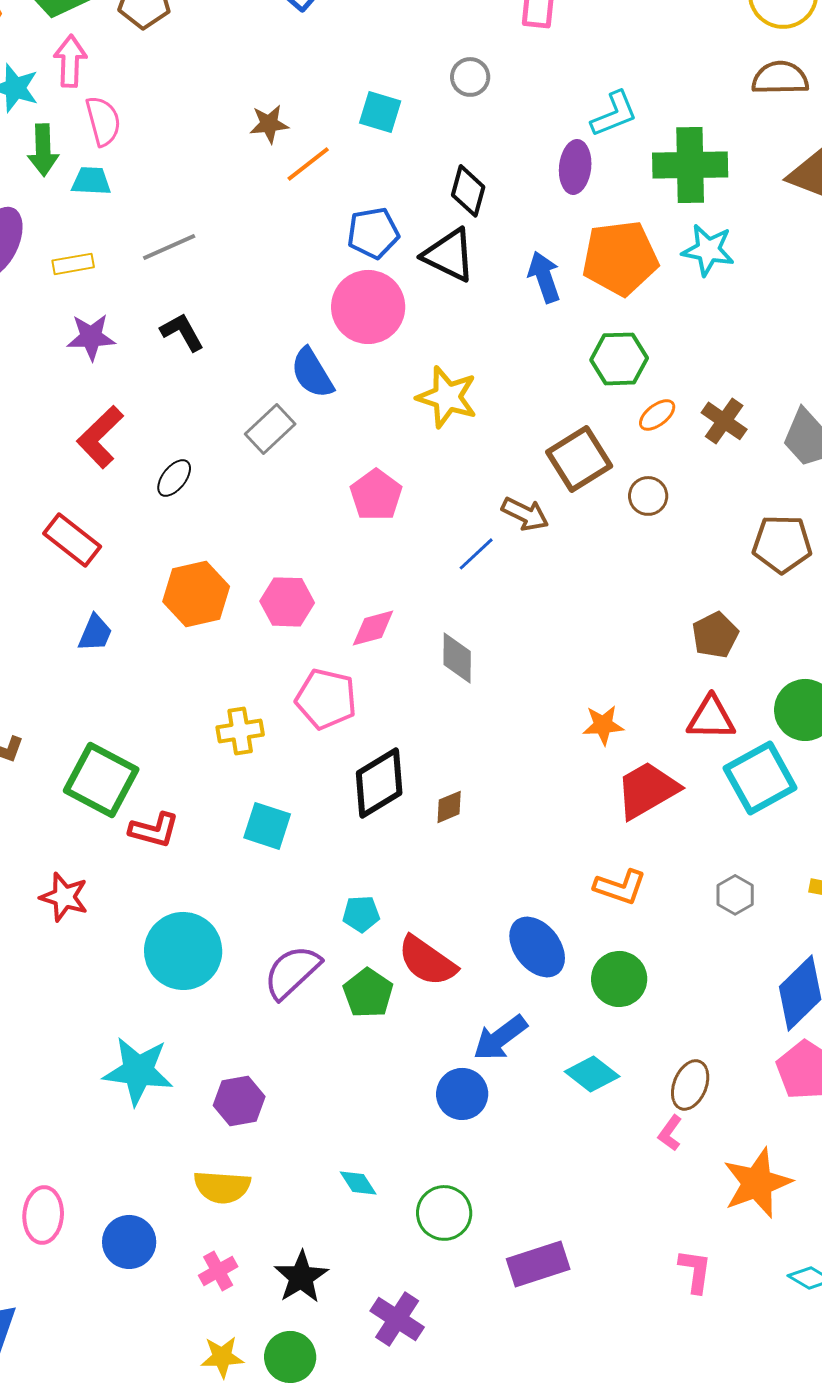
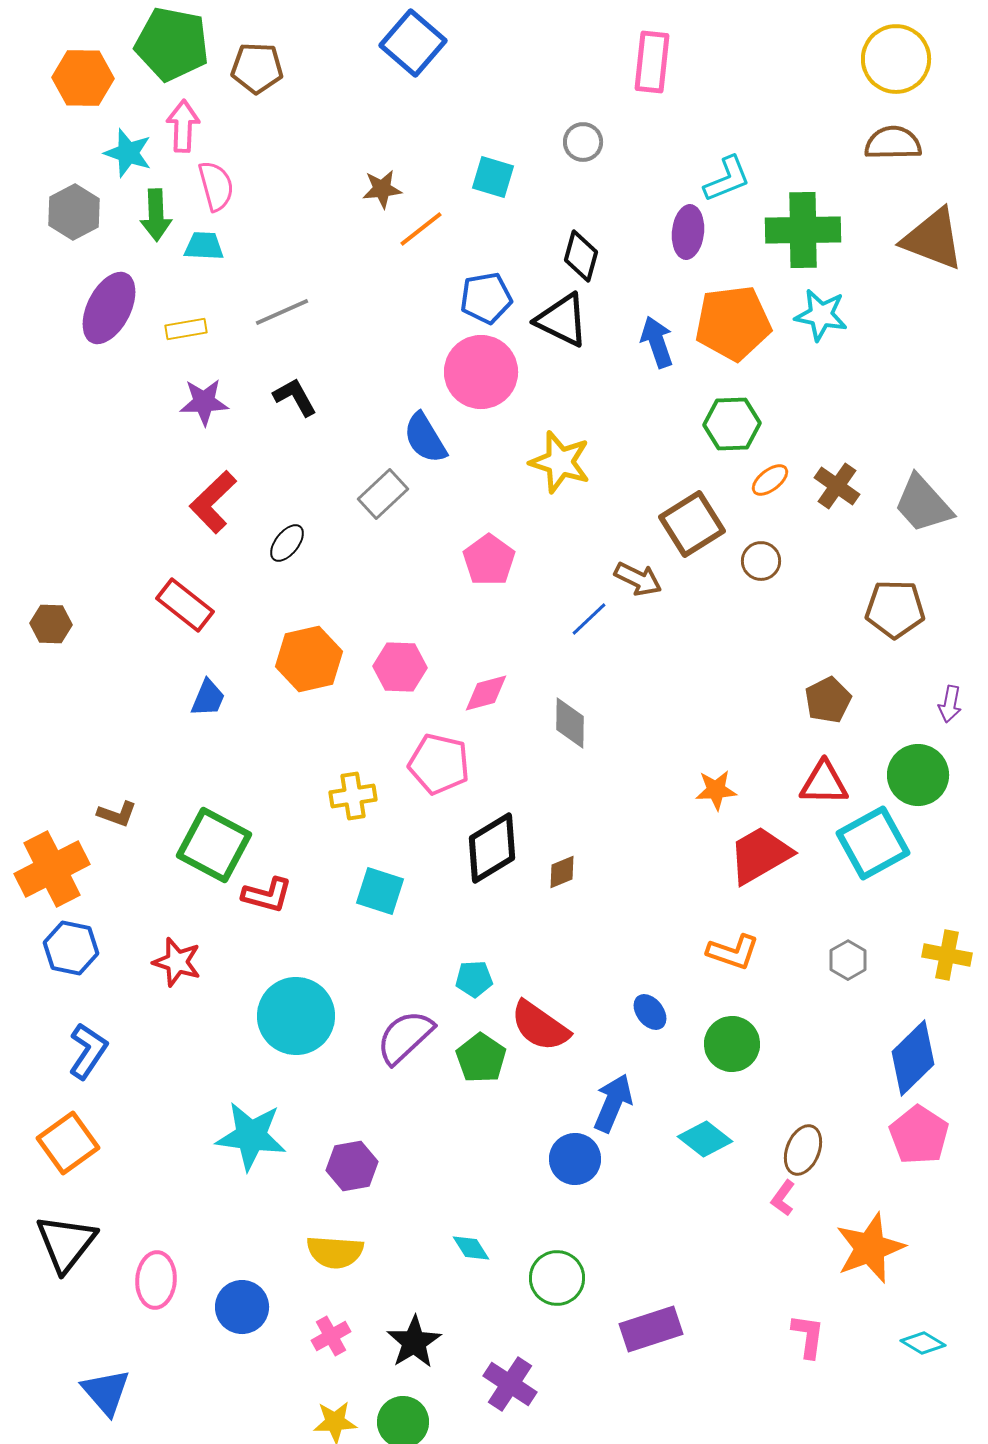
blue ellipse: (537, 947) -> (650, 1012), size x0.6
blue arrow: (500, 1038) -> (613, 1103), turned 150

